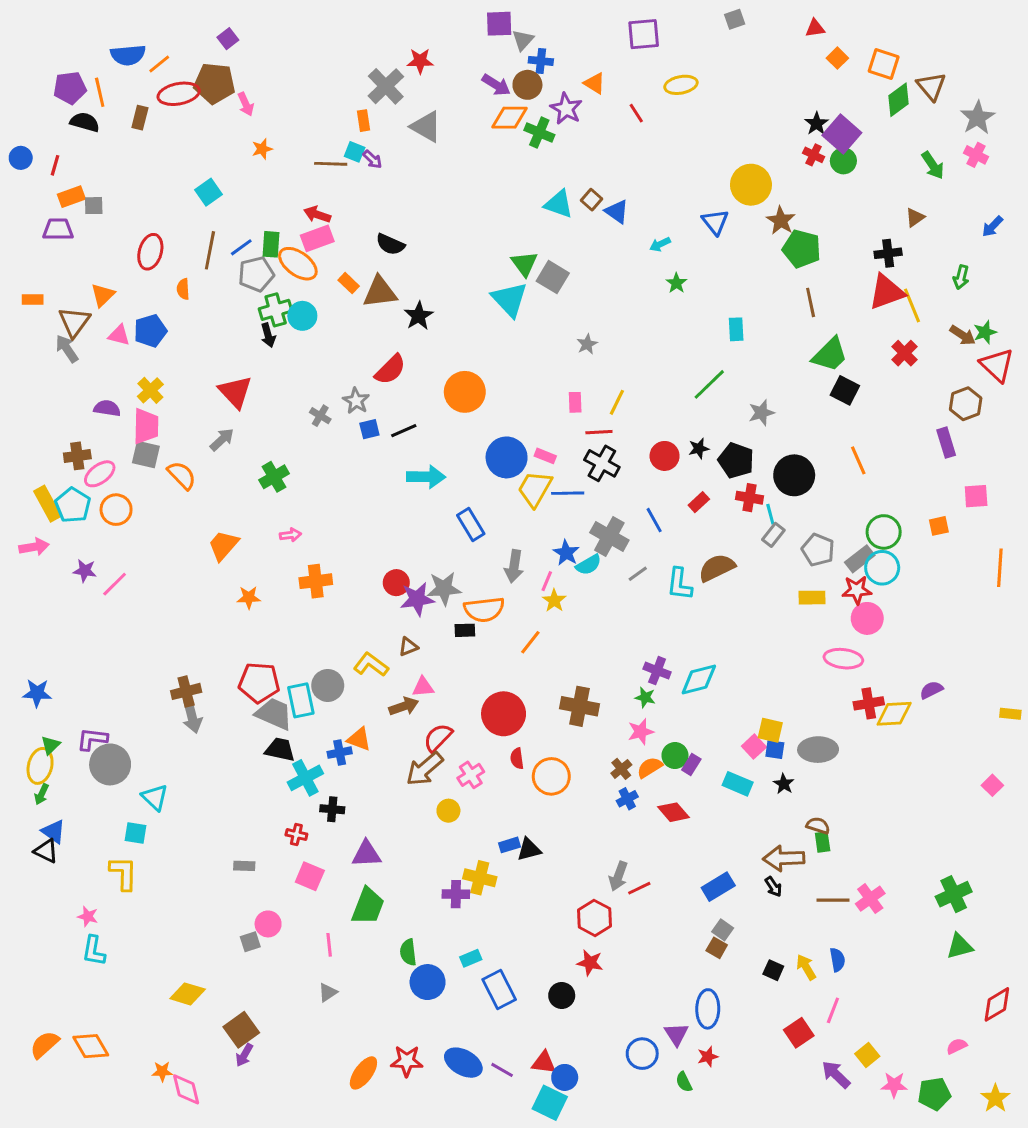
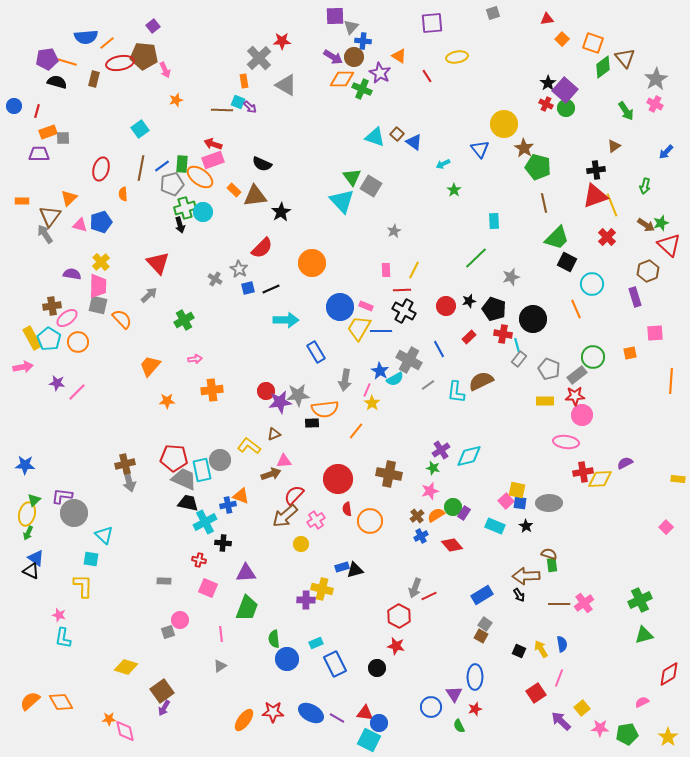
orange line: (100, 92) -> (67, 62), turned -60
cyan circle: (882, 568) -> (592, 284), moved
purple cross: (657, 671) -> (441, 450), turned 36

